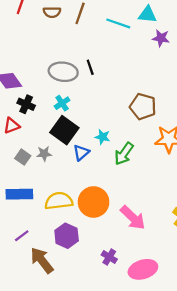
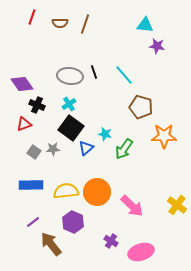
cyan line: (118, 23) -> (124, 75), moved, turned 30

